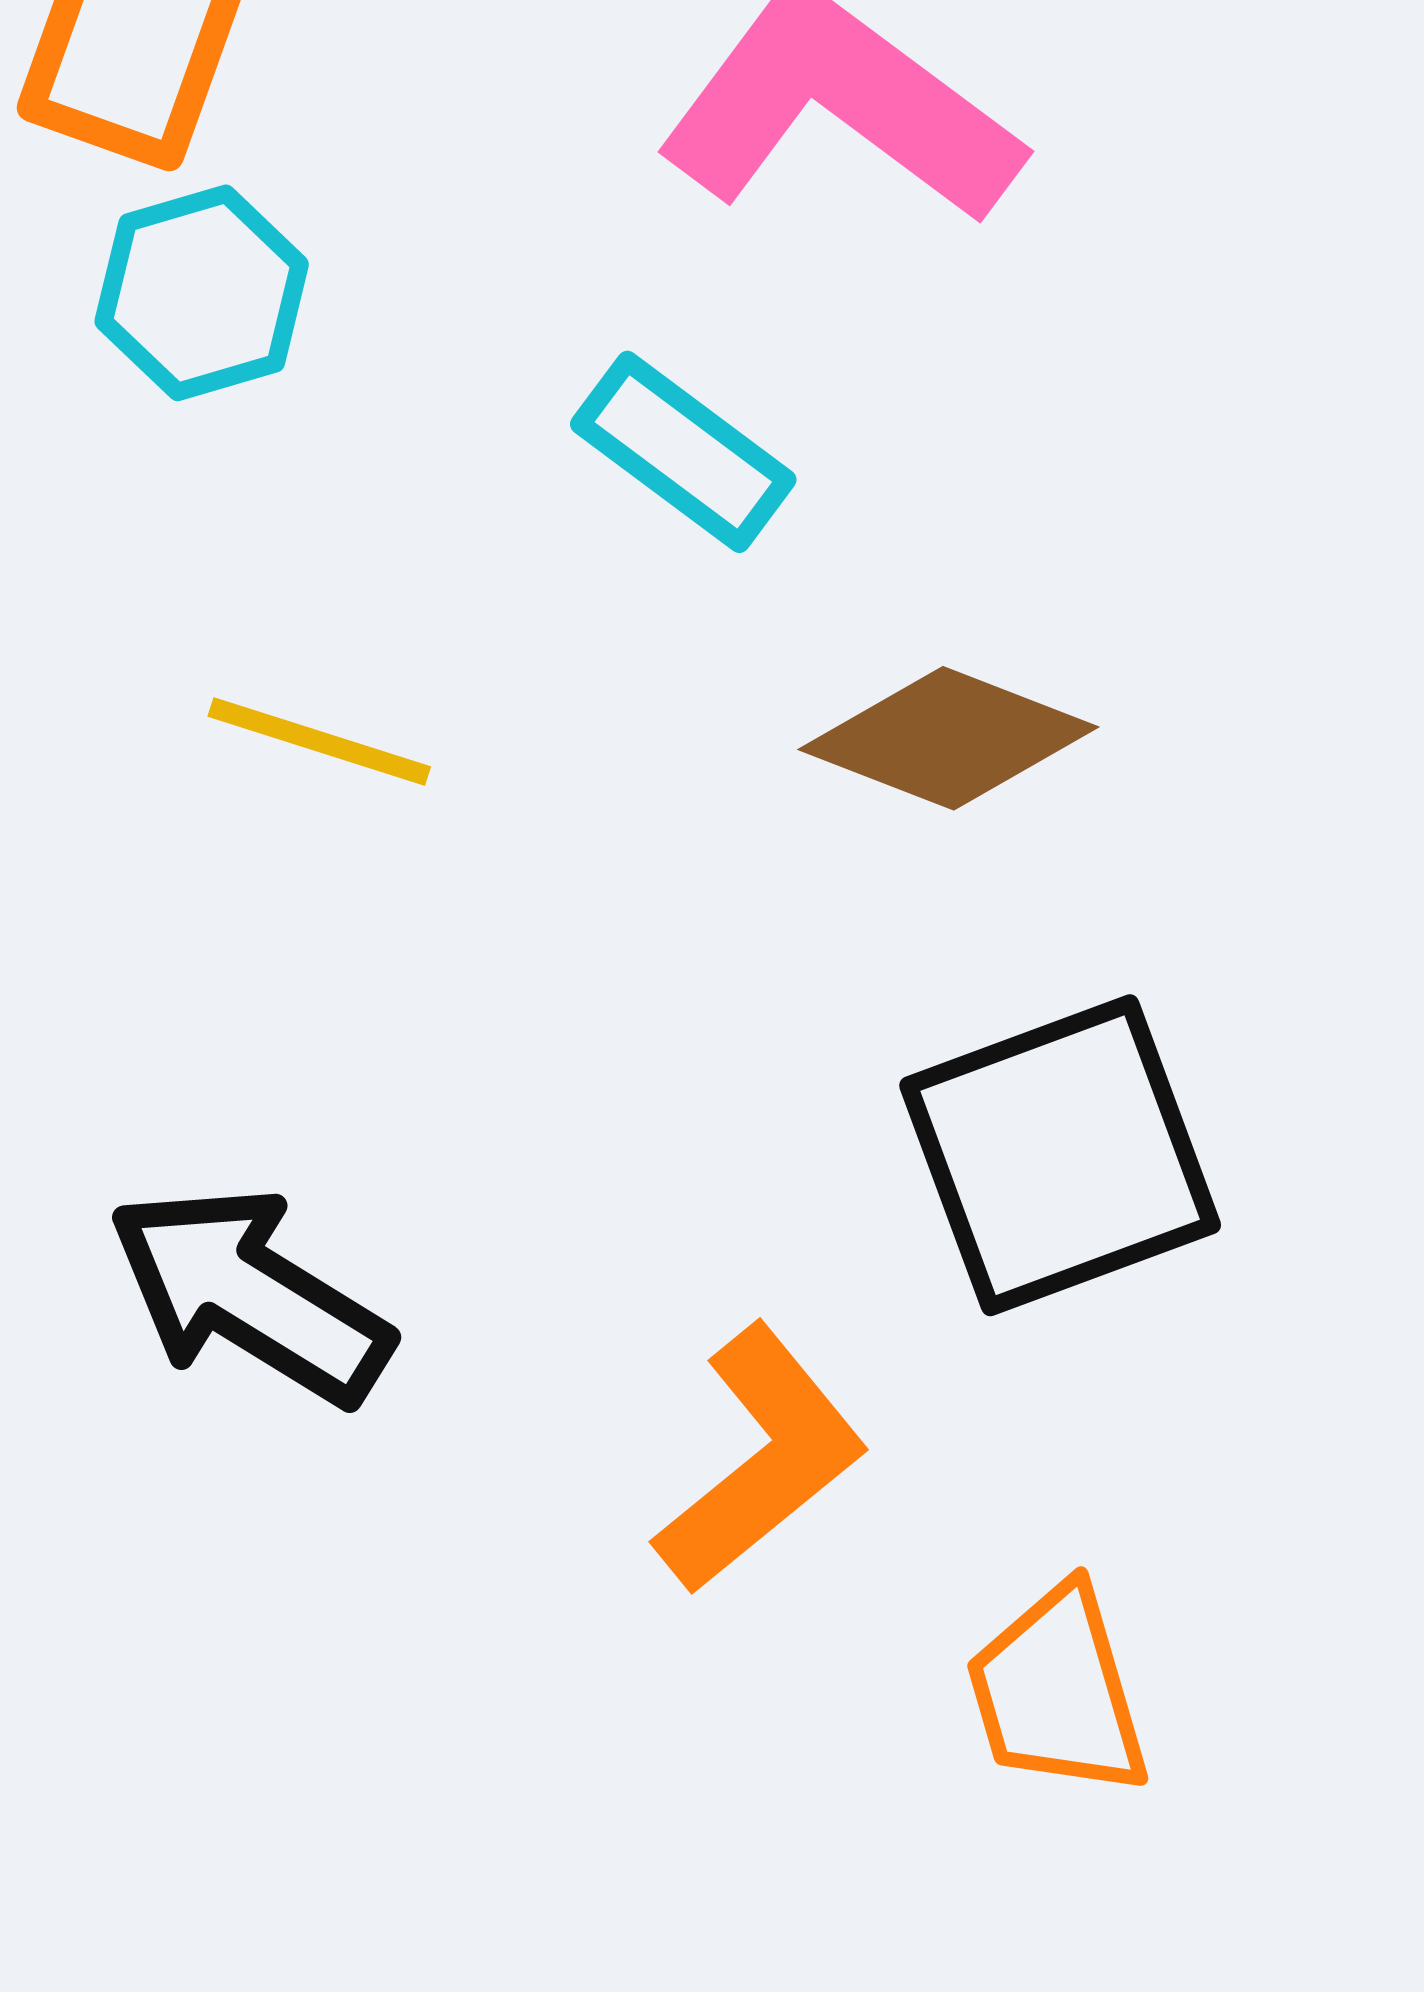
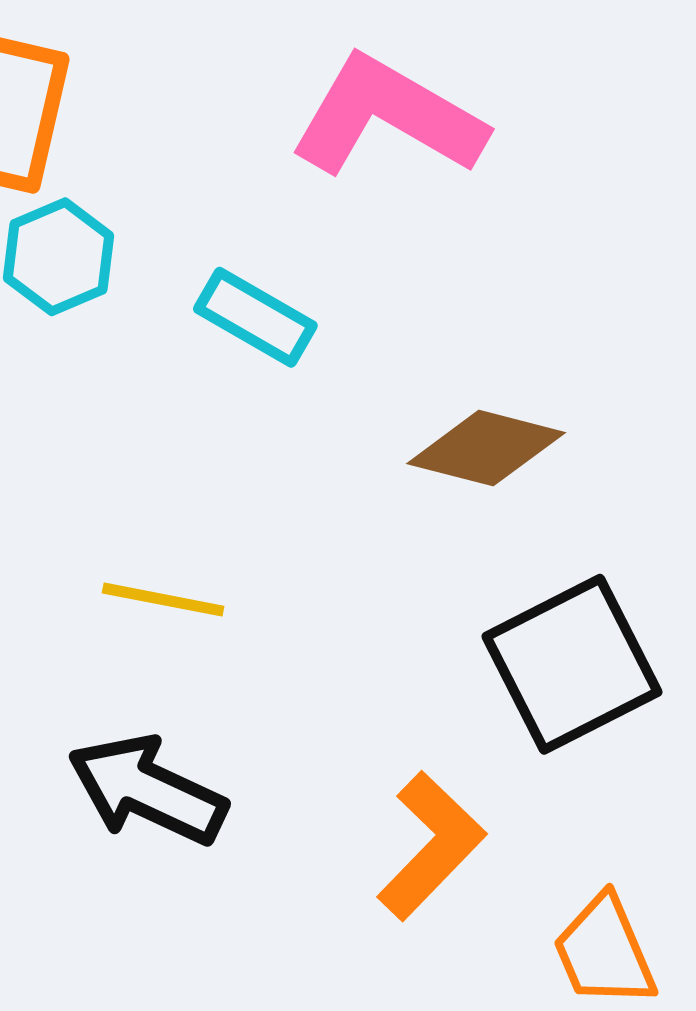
cyan rectangle: (683, 452) -> (255, 317), moved
yellow line: (319, 741) -> (163, 600), moved

